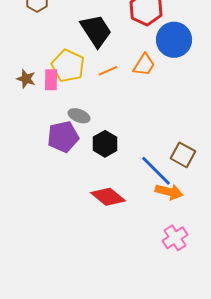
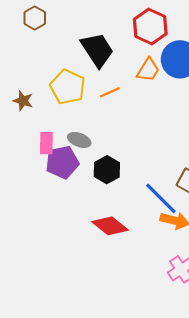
orange trapezoid: (144, 65) -> (148, 70), moved
pink rectangle: (51, 80) -> (46, 143), moved

